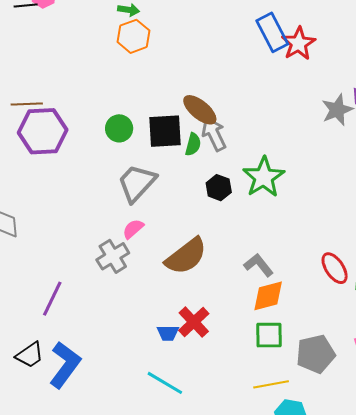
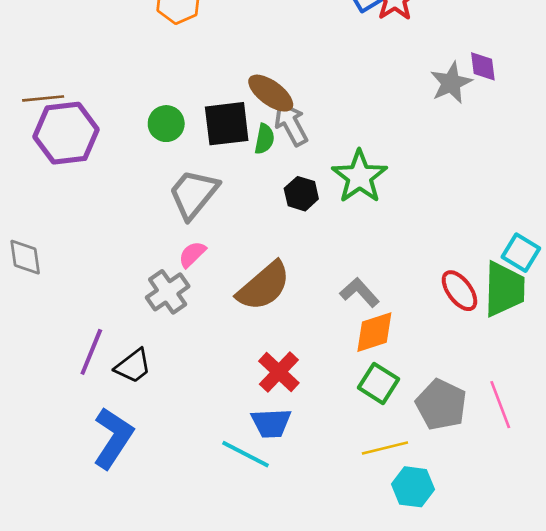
blue trapezoid: (168, 333) -> (271, 423), moved, size x1.4
green square: (269, 335) -> (379, 383), turned 36
gray pentagon: (316, 354) -> (441, 405), turned -30
black trapezoid: (30, 355) -> (133, 366), moved

